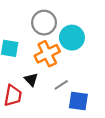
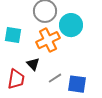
gray line: (61, 85) -> (55, 78), moved

